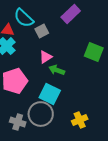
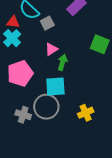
green arrow: (57, 70) -> (62, 62), turned 84
cyan square: (50, 94) -> (55, 87), turned -30

